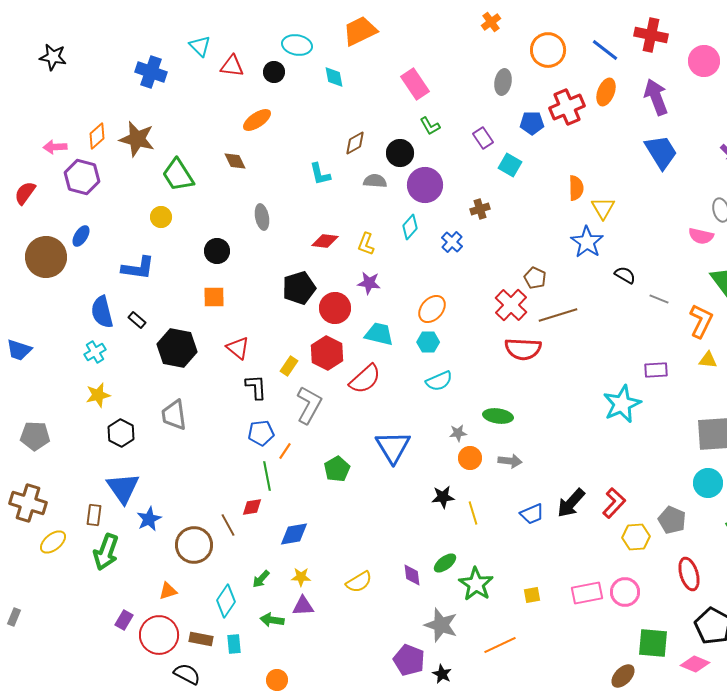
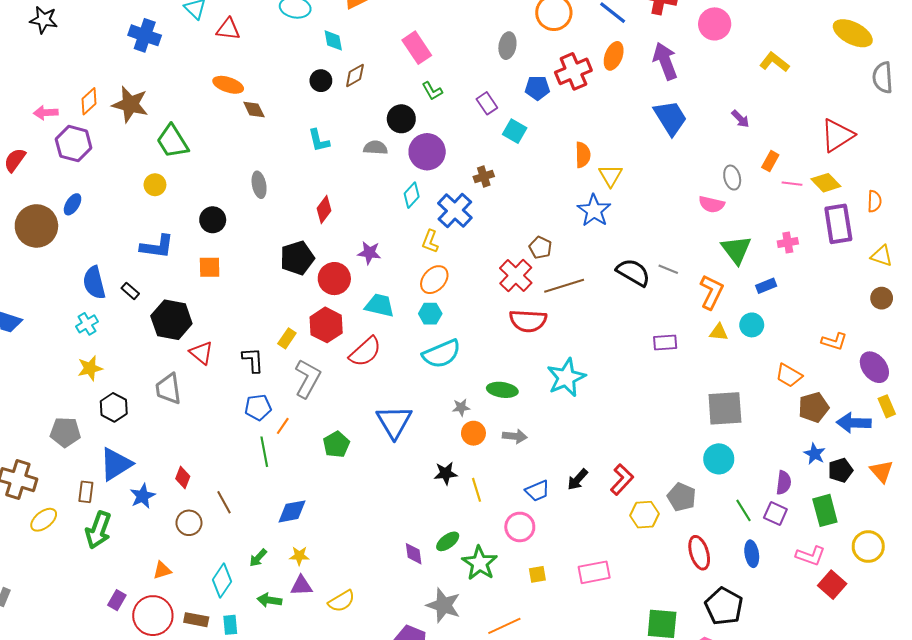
black circle: (274, 72) -> (321, 81), moved
orange ellipse: (257, 120) -> (228, 85), moved, turned 52
brown diamond: (355, 143) -> (355, 75), moved
brown diamond: (235, 161) -> (254, 110), moved
red diamond: (325, 241) -> (324, 209), turned -60
blue cross: (452, 242) -> (455, 211), size x1.6
yellow L-shape: (366, 244) -> (430, 241), moved
blue L-shape: (138, 268) -> (157, 247), moved
black semicircle: (625, 275) -> (633, 272), moved, size x1.6
red triangle: (238, 348) -> (201, 353), moved
cyan semicircle: (439, 381) -> (441, 354), size x1.4
cyan star: (622, 404) -> (566, 377), moved
gray pentagon: (35, 436) -> (65, 432), moved
blue triangle: (123, 488) -> (116, 464), turned 33
black arrow: (571, 503) -> (578, 480), size x0.7
red diamond: (252, 507) -> (183, 477), moved, turned -60
brown circle: (194, 545) -> (189, 523), size x0.7
yellow semicircle: (359, 582) -> (342, 601), moved
pink circle: (625, 592) -> (520, 527), moved

